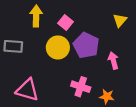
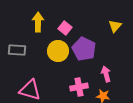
pink arrow: (113, 61) -> (106, 74), moved
pink cross: (81, 87) -> (79, 87), turned -30

